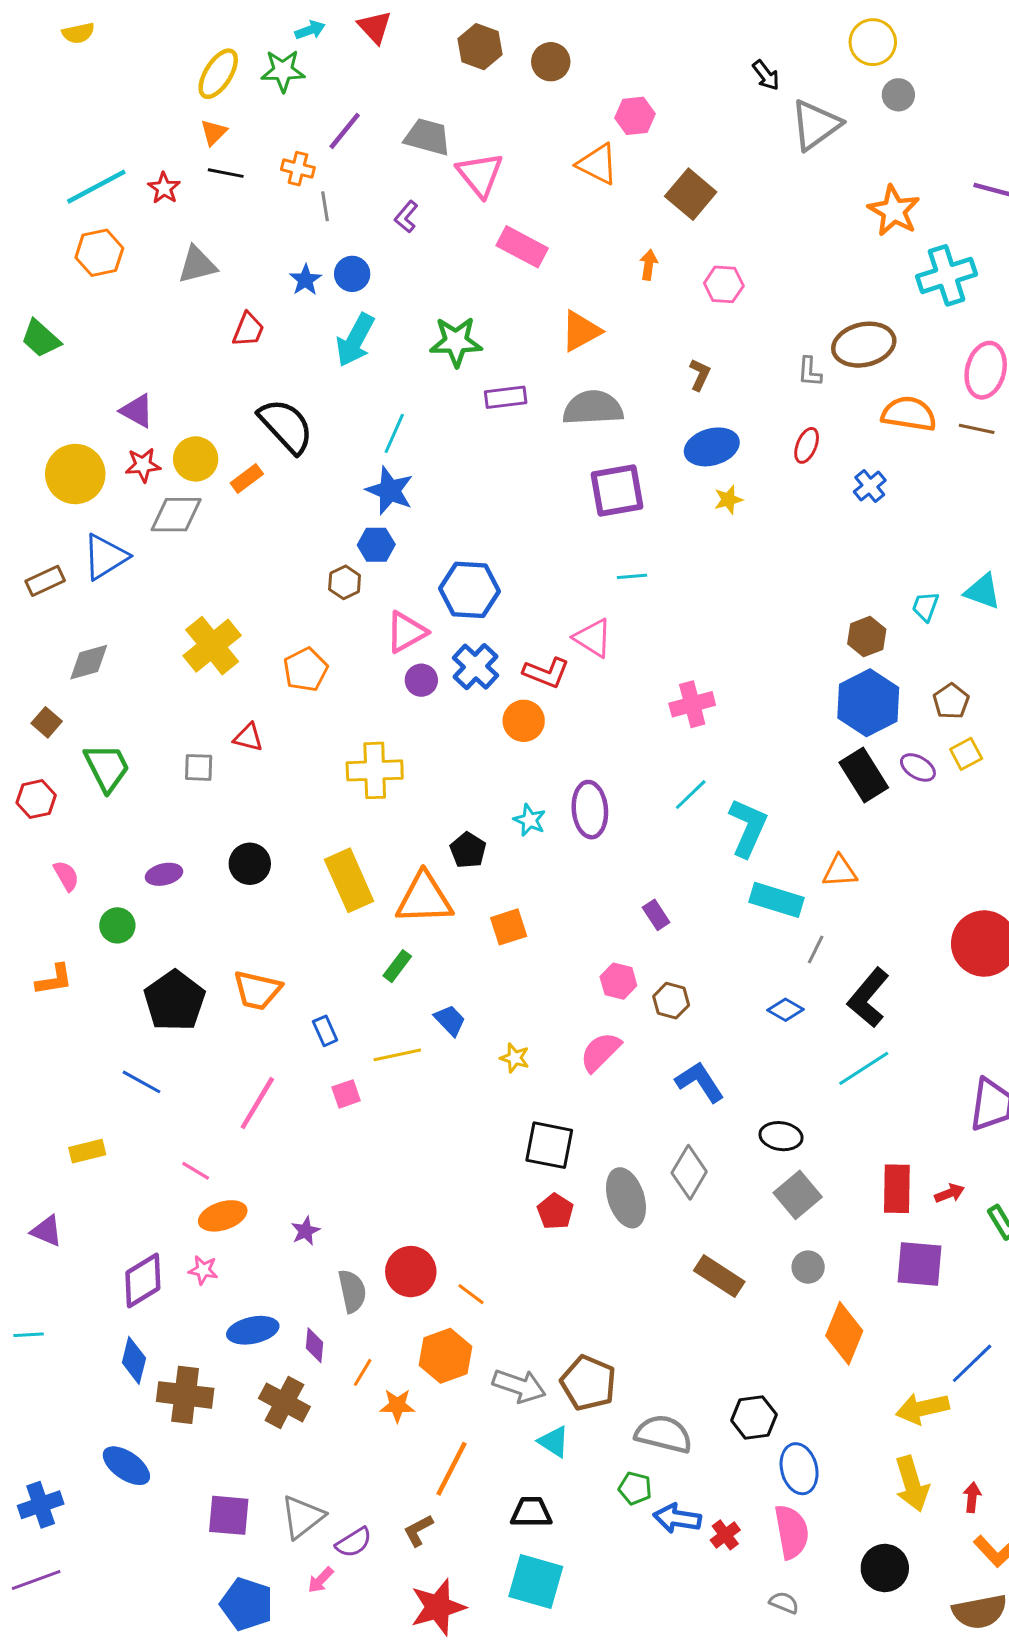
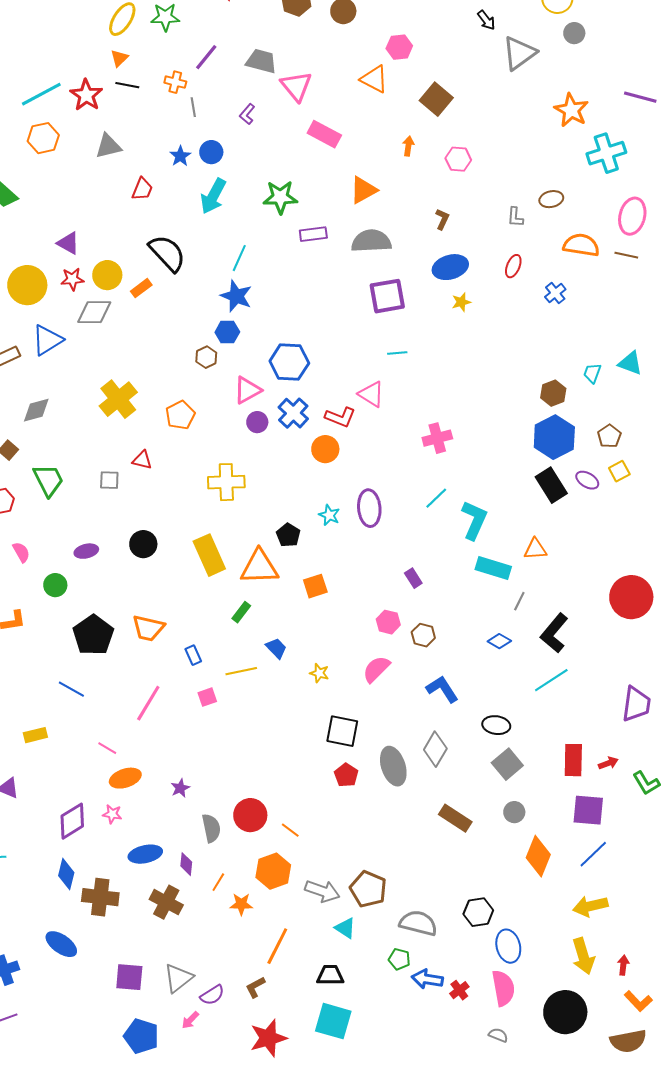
red star: (164, 188) -> (86, 95), size x1.5
brown ellipse: (864, 345) -> (551, 199), size x0.6
blue line: (972, 1363) -> (593, 854), moved
black circle: (885, 1568) -> (565, 1012), size x1.4

